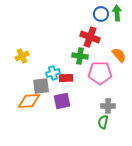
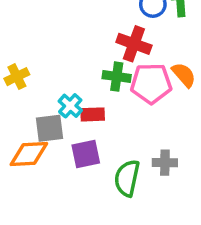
cyan cross: (53, 73) -> (70, 106), turned -32
pink pentagon: (100, 73) -> (151, 83), moved
green semicircle: (103, 122) -> (127, 178), moved, size x1.5

